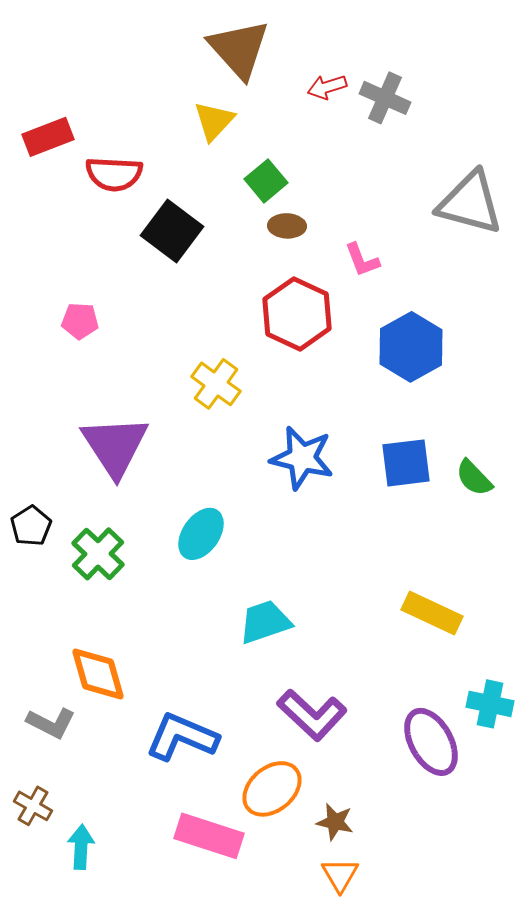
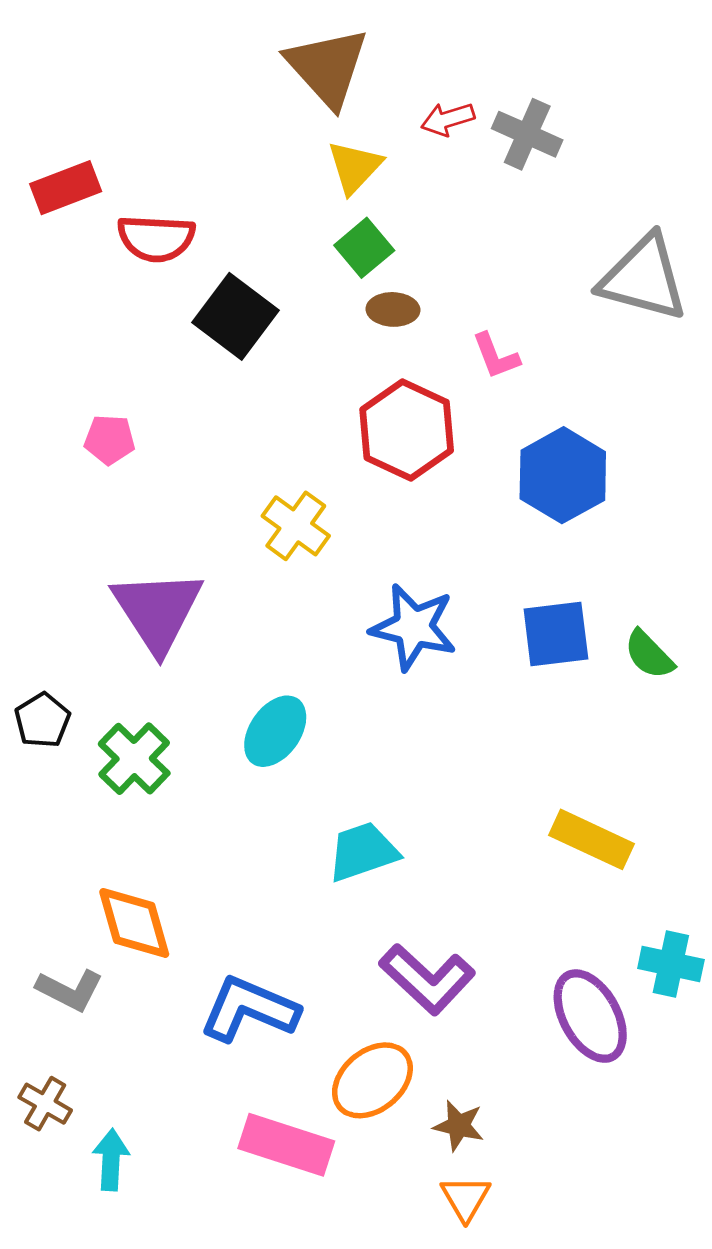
yellow triangle: (214, 121) -> (355, 167), moved

